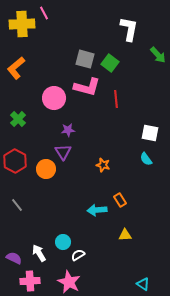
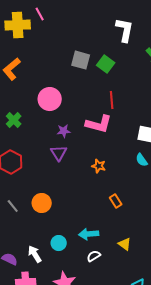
pink L-shape: (87, 87) -> (99, 124), moved
orange circle: (46, 169) -> (42, 203), moved
cyan arrow: (97, 210) -> (89, 234), moved
yellow triangle: (125, 235) -> (125, 244), moved, turned 40
white semicircle: (78, 255) -> (94, 256), moved

